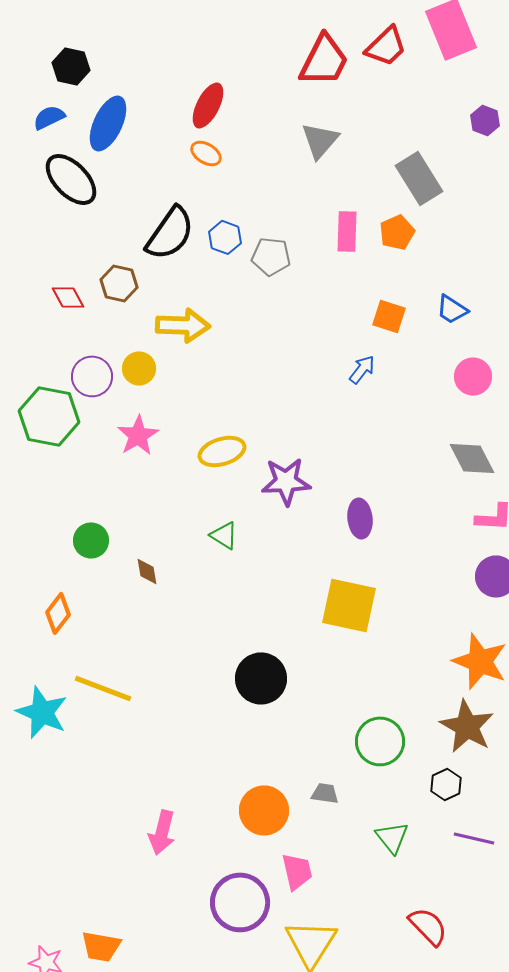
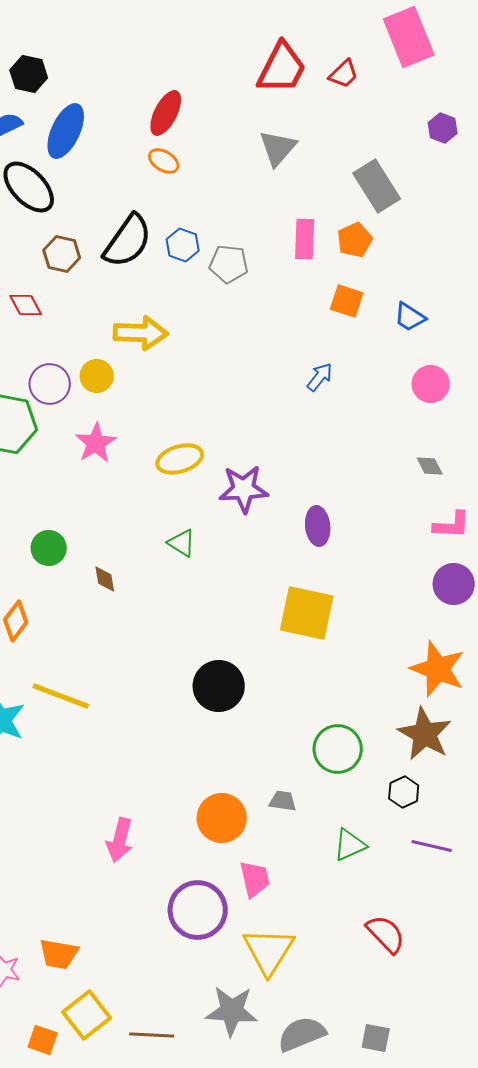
red trapezoid: (386, 46) -> (344, 74), moved, size x0.7
brown hexagon: (119, 283) -> (62, 254), moved
orange square: (389, 316) -> (347, 301), moved
gray diamond: (472, 458) -> (430, 466), size x0.6
green triangle: (392, 837) -> (350, 845), turned 45

